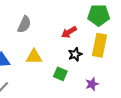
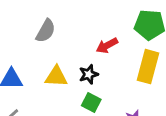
black star: (75, 54) -> (89, 74), moved

